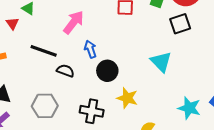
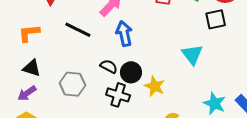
blue arrow: (90, 49) -> (124, 34), size x1.4
black semicircle: (65, 71) -> (109, 66), moved
black circle: (107, 71) -> (131, 72), moved

